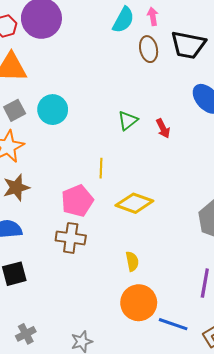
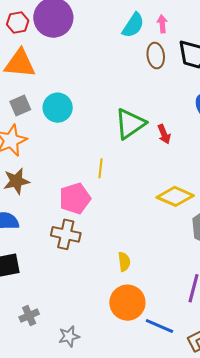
green triangle: (128, 121) -> (130, 124), size x1.6
yellow diamond: (134, 203) -> (175, 196), moved
gray cross: (26, 334) -> (29, 316), moved

